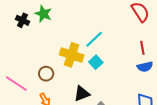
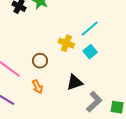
yellow cross: (72, 55) -> (66, 43), size x0.7

